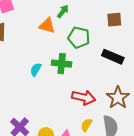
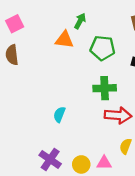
green cross: (62, 64) -> (105, 88), moved
cyan semicircle: (36, 70) -> (59, 114), moved

